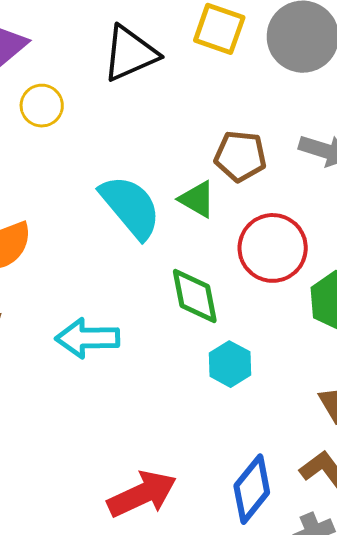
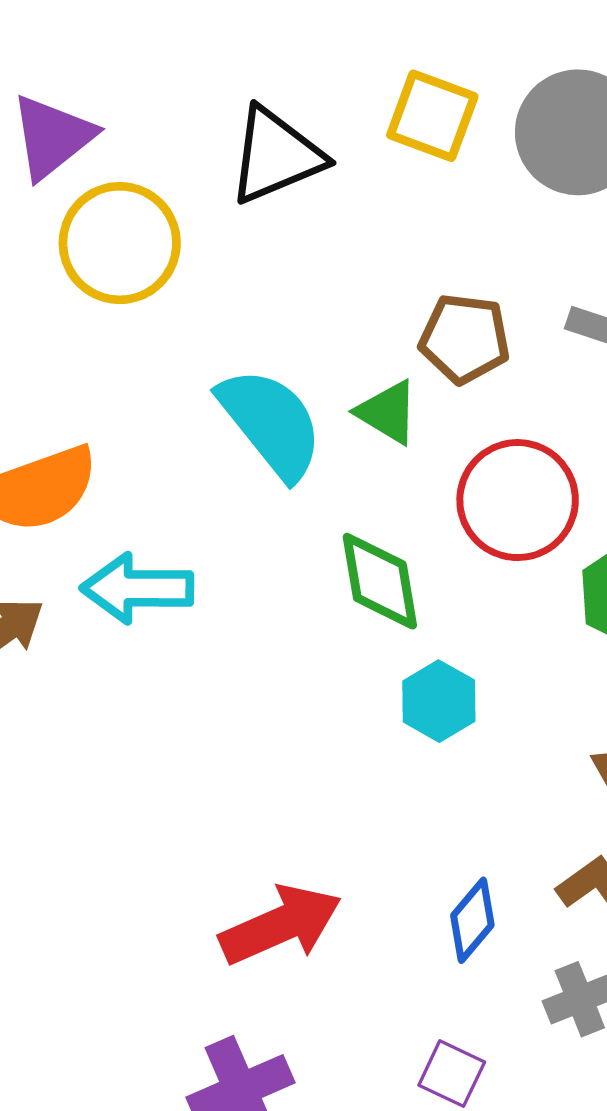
yellow circle: (42, 106) -> (120, 243), size x1.6
cyan arrow: (87, 338) -> (137, 588), moved
blue diamond: (252, 489) -> (472, 920), size x0.7

